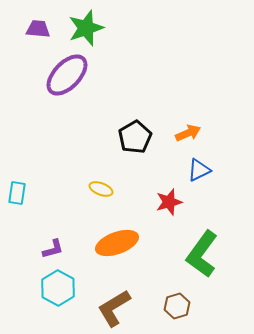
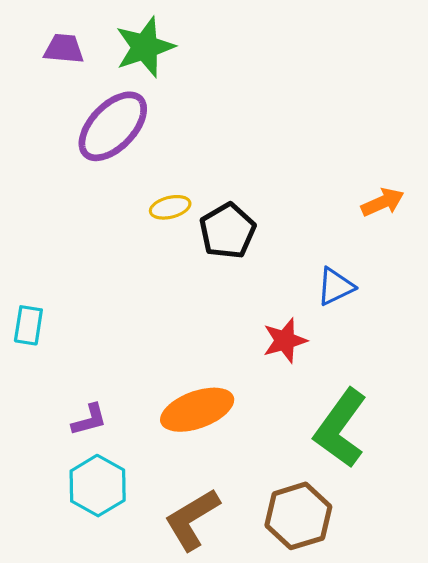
orange arrow: (188, 133) -> (383, 202), moved
yellow ellipse: (101, 189) -> (170, 207), moved, turned -35
brown hexagon: (177, 306) -> (298, 516), size x1.5

